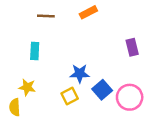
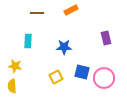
blue star: (80, 73) -> (64, 47), moved
yellow star: (27, 87) -> (15, 66), moved
blue square: (102, 90) -> (82, 72), turned -35

